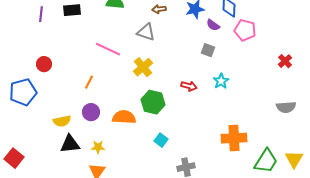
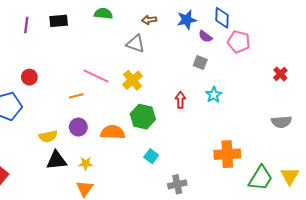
pink line: (108, 49) -> (96, 76), moved
orange line: (89, 82) -> (76, 96), turned 48
red arrow: (189, 86) -> (180, 100), turned -105

